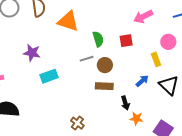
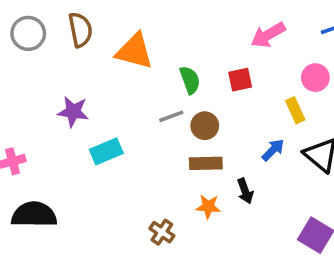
orange star: (136, 118) -> (208, 207), moved

